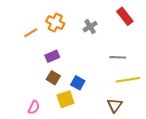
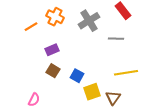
gray cross: (90, 27) -> (89, 21), size x1.5
gray line: (118, 57) -> (116, 39), moved
yellow square: (66, 99) -> (92, 92), moved

